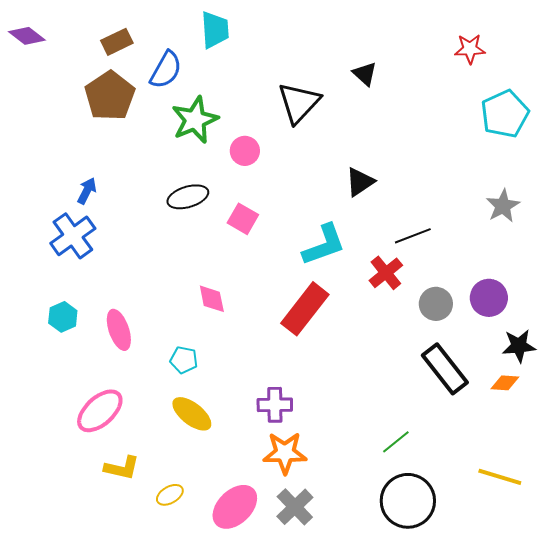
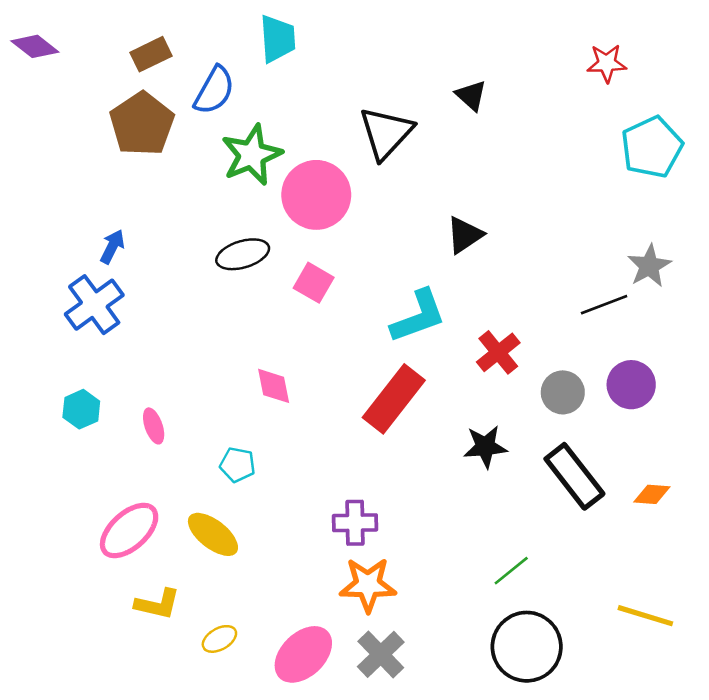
pink circle: (245, 151) -> (316, 195), size x1.8
black line: (413, 236) -> (604, 305), moved
pink ellipse: (119, 330) -> (154, 426), size x0.7
black star: (519, 346) -> (485, 447), moved
yellow ellipse: (192, 414) -> (213, 534), moved

